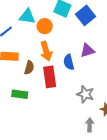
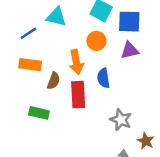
blue square: (86, 15) -> (129, 22), turned 36
orange circle: (45, 26) -> (96, 41), moved
purple triangle: (87, 50) -> (130, 50), moved

